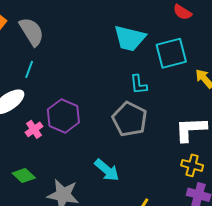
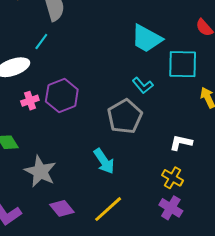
cyan L-shape: (139, 84) -> (143, 85), turned -50
white L-shape: (191, 129) -> (181, 143), size x0.7
cyan arrow: (107, 170) -> (104, 161), moved

